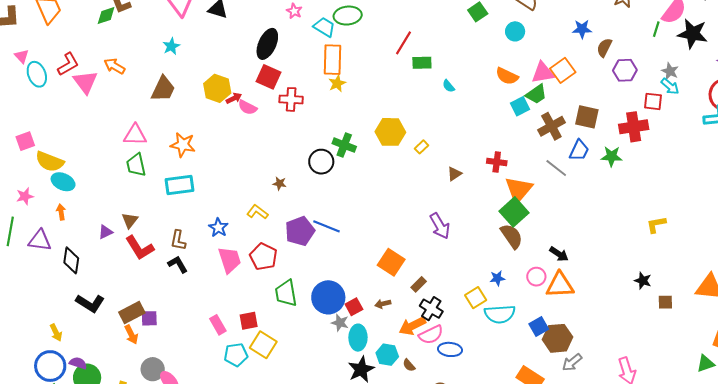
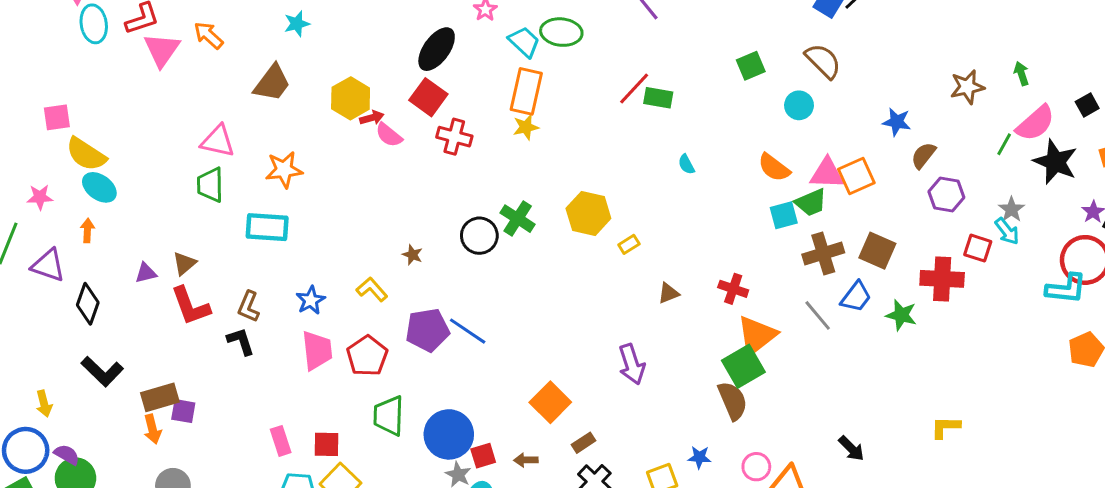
green rectangle: (422, 63) -> (658, 98), moved
orange star: (183, 145) -> (284, 170), turned -30
black arrow: (559, 254) -> (851, 448), moved

